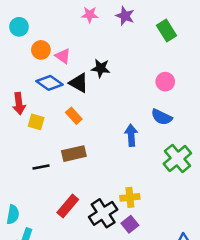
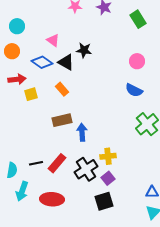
cyan circle: (19, 27) -> (17, 26), moved
orange circle: (41, 50) -> (12, 51), moved
red arrow: (19, 104) -> (17, 79), turned -90
yellow square: (36, 122) -> (31, 94), turned -32
blue arrow: (131, 135) -> (82, 132), moved
black line: (41, 167) -> (36, 163), moved

